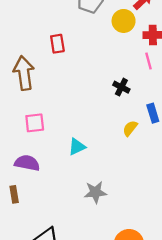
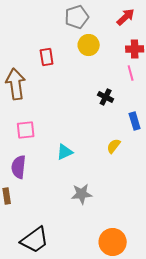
yellow circle: (124, 21) -> (89, 45), moved
yellow semicircle: (130, 128) -> (114, 146), moved
purple semicircle: (27, 163) -> (19, 167), turned -95

